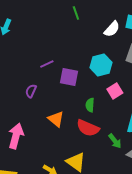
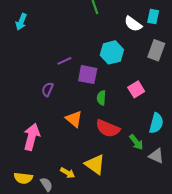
white semicircle: (112, 29) -> (133, 24), turned 84
cyan hexagon: (101, 65) -> (112, 52), moved
green semicircle: (90, 105) -> (101, 98), moved

